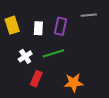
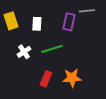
purple rectangle: (60, 26) -> (69, 22), moved
red rectangle: (36, 79) -> (46, 79), moved

